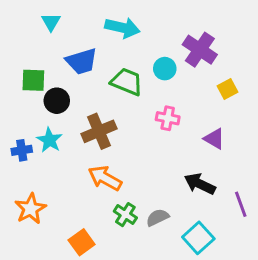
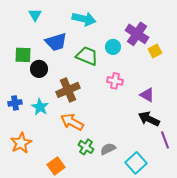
yellow square: (228, 89) -> (155, 51), moved
cyan star: (49, 140) -> (40, 107), moved
black arrow: (200, 184) -> (149, 119), moved

